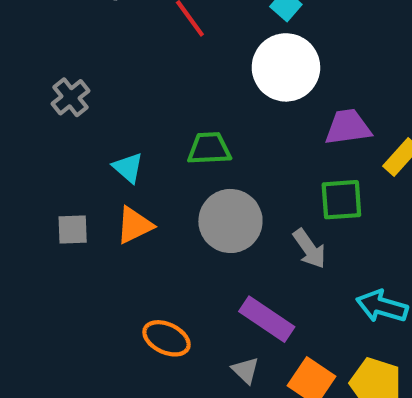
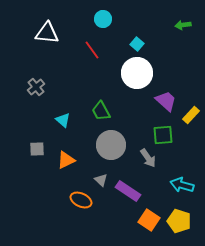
purple trapezoid: (348, 127) -> (166, 101), turned 50
green trapezoid: (209, 148) -> (101, 111), turned -115
orange triangle: (134, 225) -> (66, 160), moved
gray triangle: (245, 370) -> (101, 180), moved

